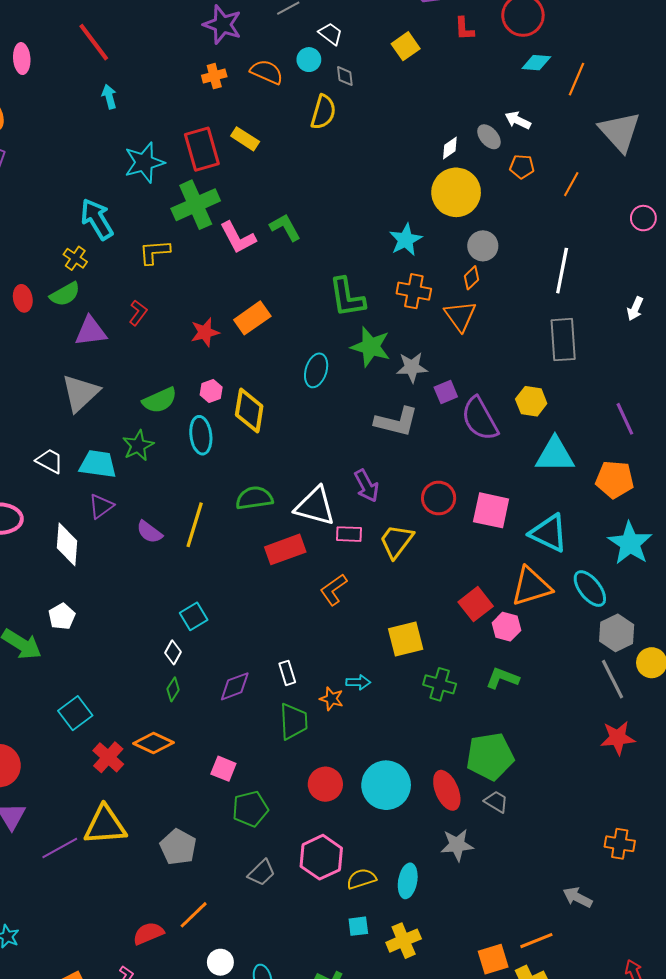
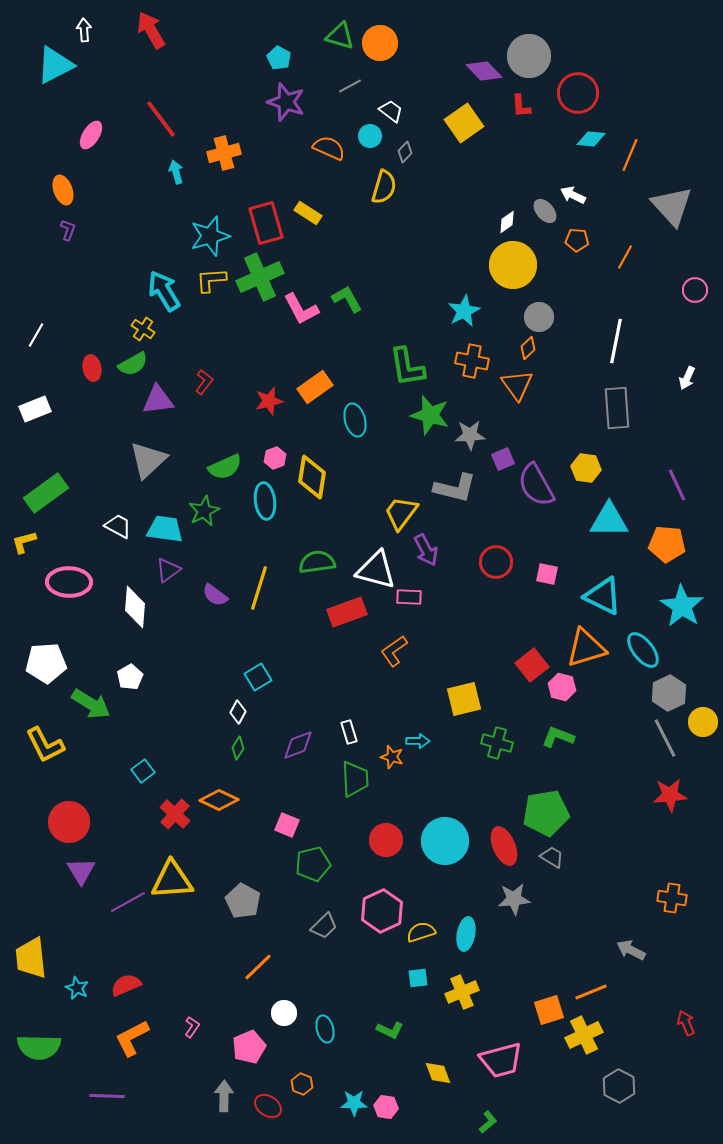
yellow square: (406, 46) -> (464, 123), size x1.4
pink ellipse: (22, 59) -> (91, 135), turned 36
orange cross: (214, 76) -> (224, 153), moved, size x1.4
gray diamond: (345, 76) -> (405, 152), turned 50
yellow L-shape: (155, 252) -> (211, 280), moved
cyan ellipse: (316, 370) -> (355, 420), moved, turned -32
pink square: (491, 510) -> (547, 574), size x0.6
yellow trapezoid: (396, 541) -> (401, 513), moved
cyan square: (75, 713) -> (143, 771), size x0.7
red semicircle: (148, 933) -> (126, 985), moved

